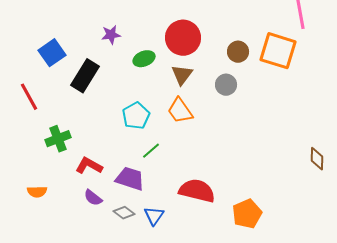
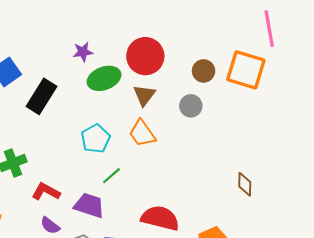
purple star: (111, 35) -> (83, 52), moved
green ellipse: (144, 59) -> (104, 78), size x1.4
brown diamond: (317, 159) -> (245, 184), moved

